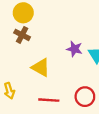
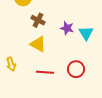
brown cross: (22, 35) -> (38, 20), moved

